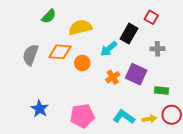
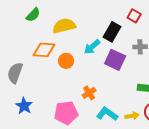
gray semicircle: (30, 55) -> (15, 73), moved
purple square: (136, 74) -> (115, 60), moved
orange cross: (113, 77) -> (89, 93), moved

